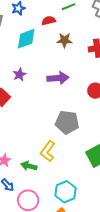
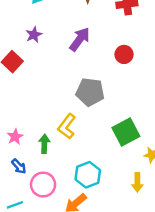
purple arrow: (58, 78) -> (80, 39), turned -50
green arrow: (29, 166) -> (44, 144), turned 77

